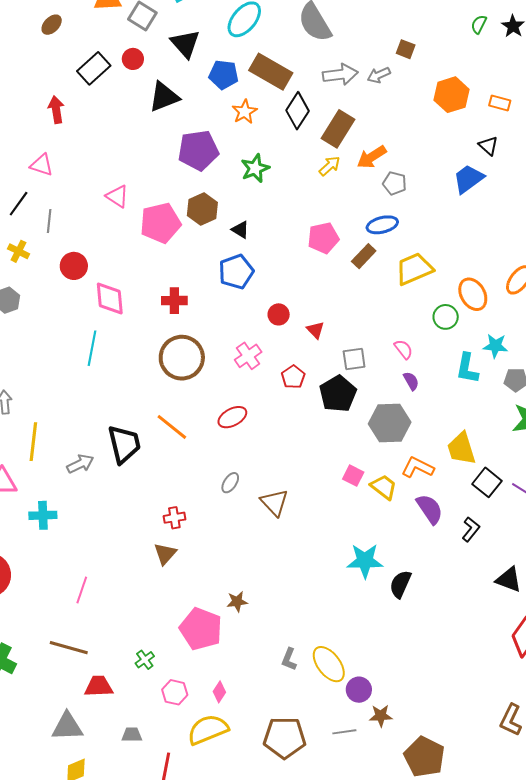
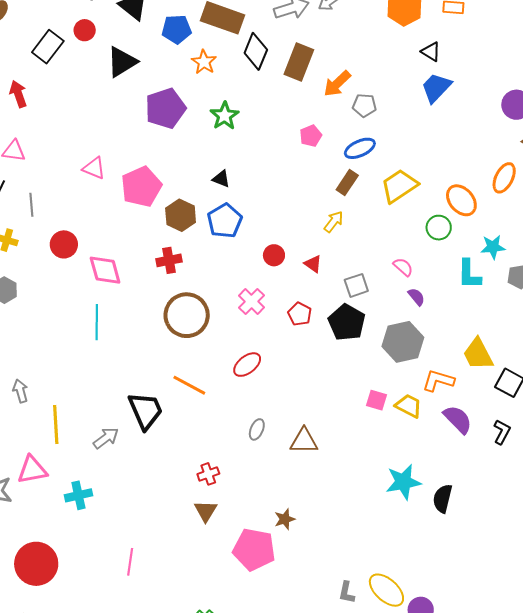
black triangle: (488, 146) -> (431, 52), moved
yellow arrow: (330, 166) -> (334, 222), moved
brown hexagon: (202, 209) -> (181, 215), moved
pink pentagon: (323, 238) -> (311, 136), moved, size x0.7
brown triangle: (274, 503) -> (304, 441), turned -36
brown star: (237, 602) -> (285, 519), moved
pink pentagon: (201, 629) -> (254, 549), moved

